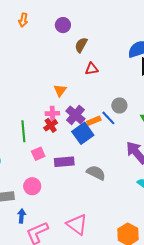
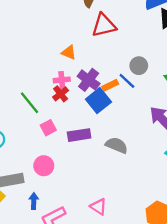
red triangle: (92, 69) -> (104, 25), size x1.6
orange triangle: (60, 90) -> (69, 53), turned -40
green line: (23, 131) -> (29, 103), turned -30
pink triangle: (77, 224) -> (98, 207), size x0.7

